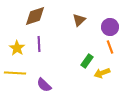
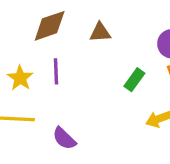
brown triangle: (79, 20) -> (100, 32), moved, turned 40
green rectangle: (87, 61) -> (134, 80), moved

